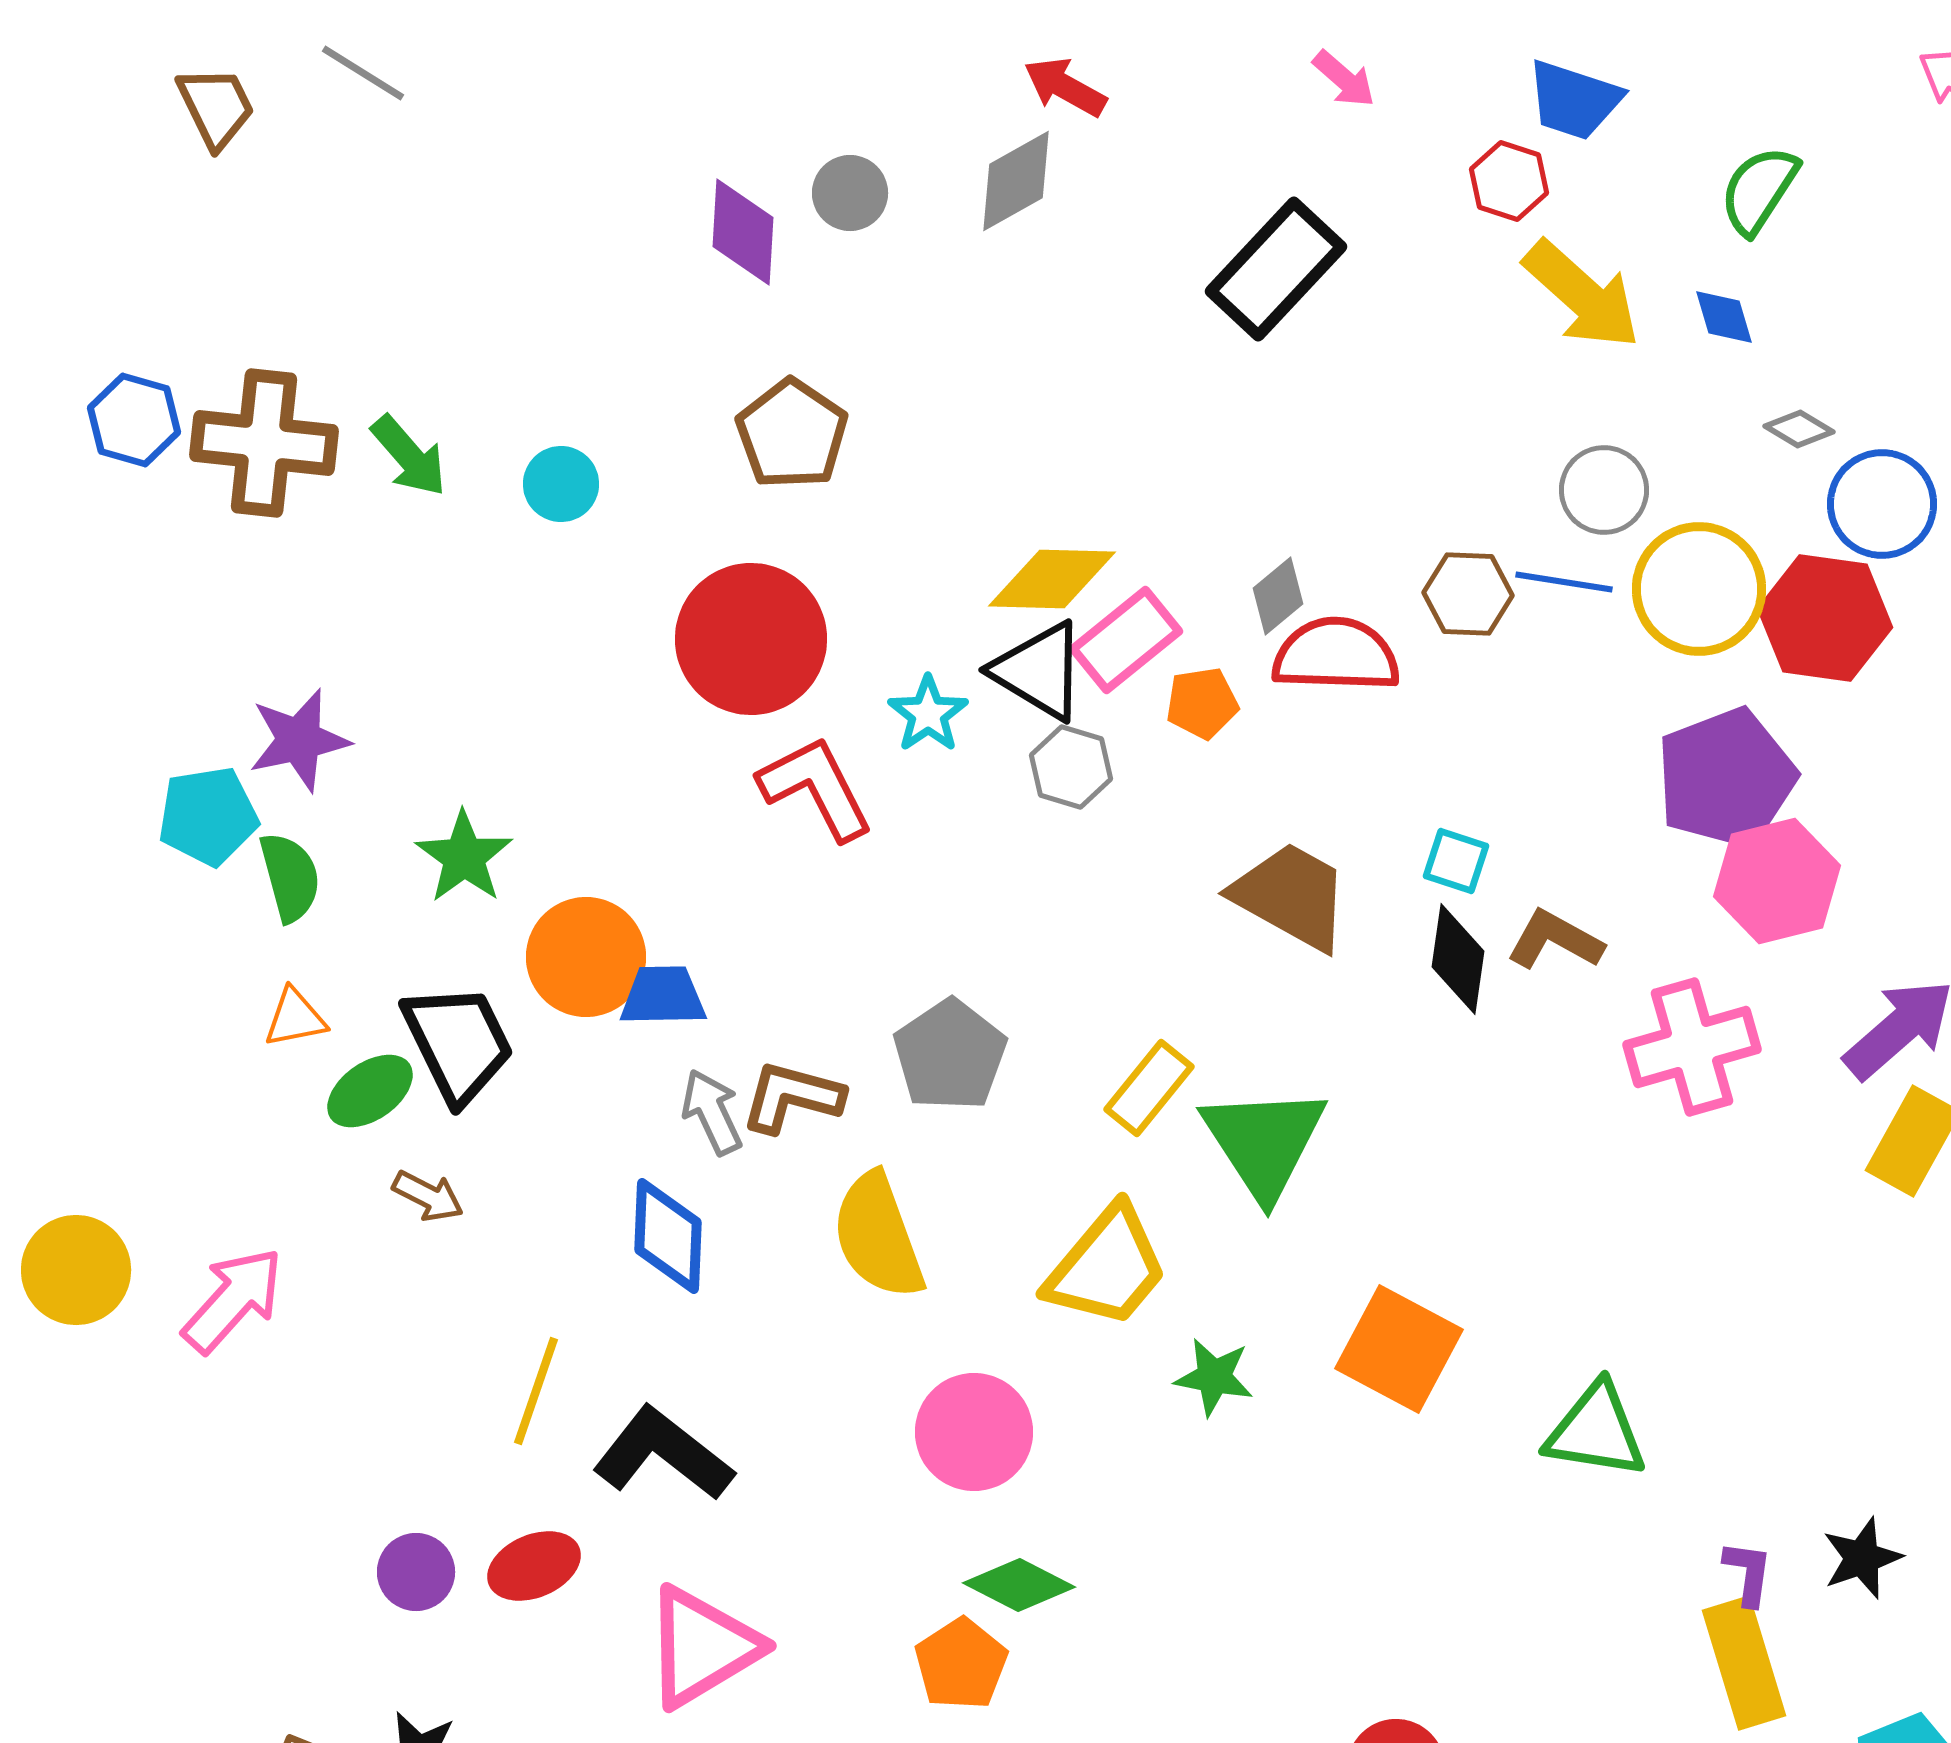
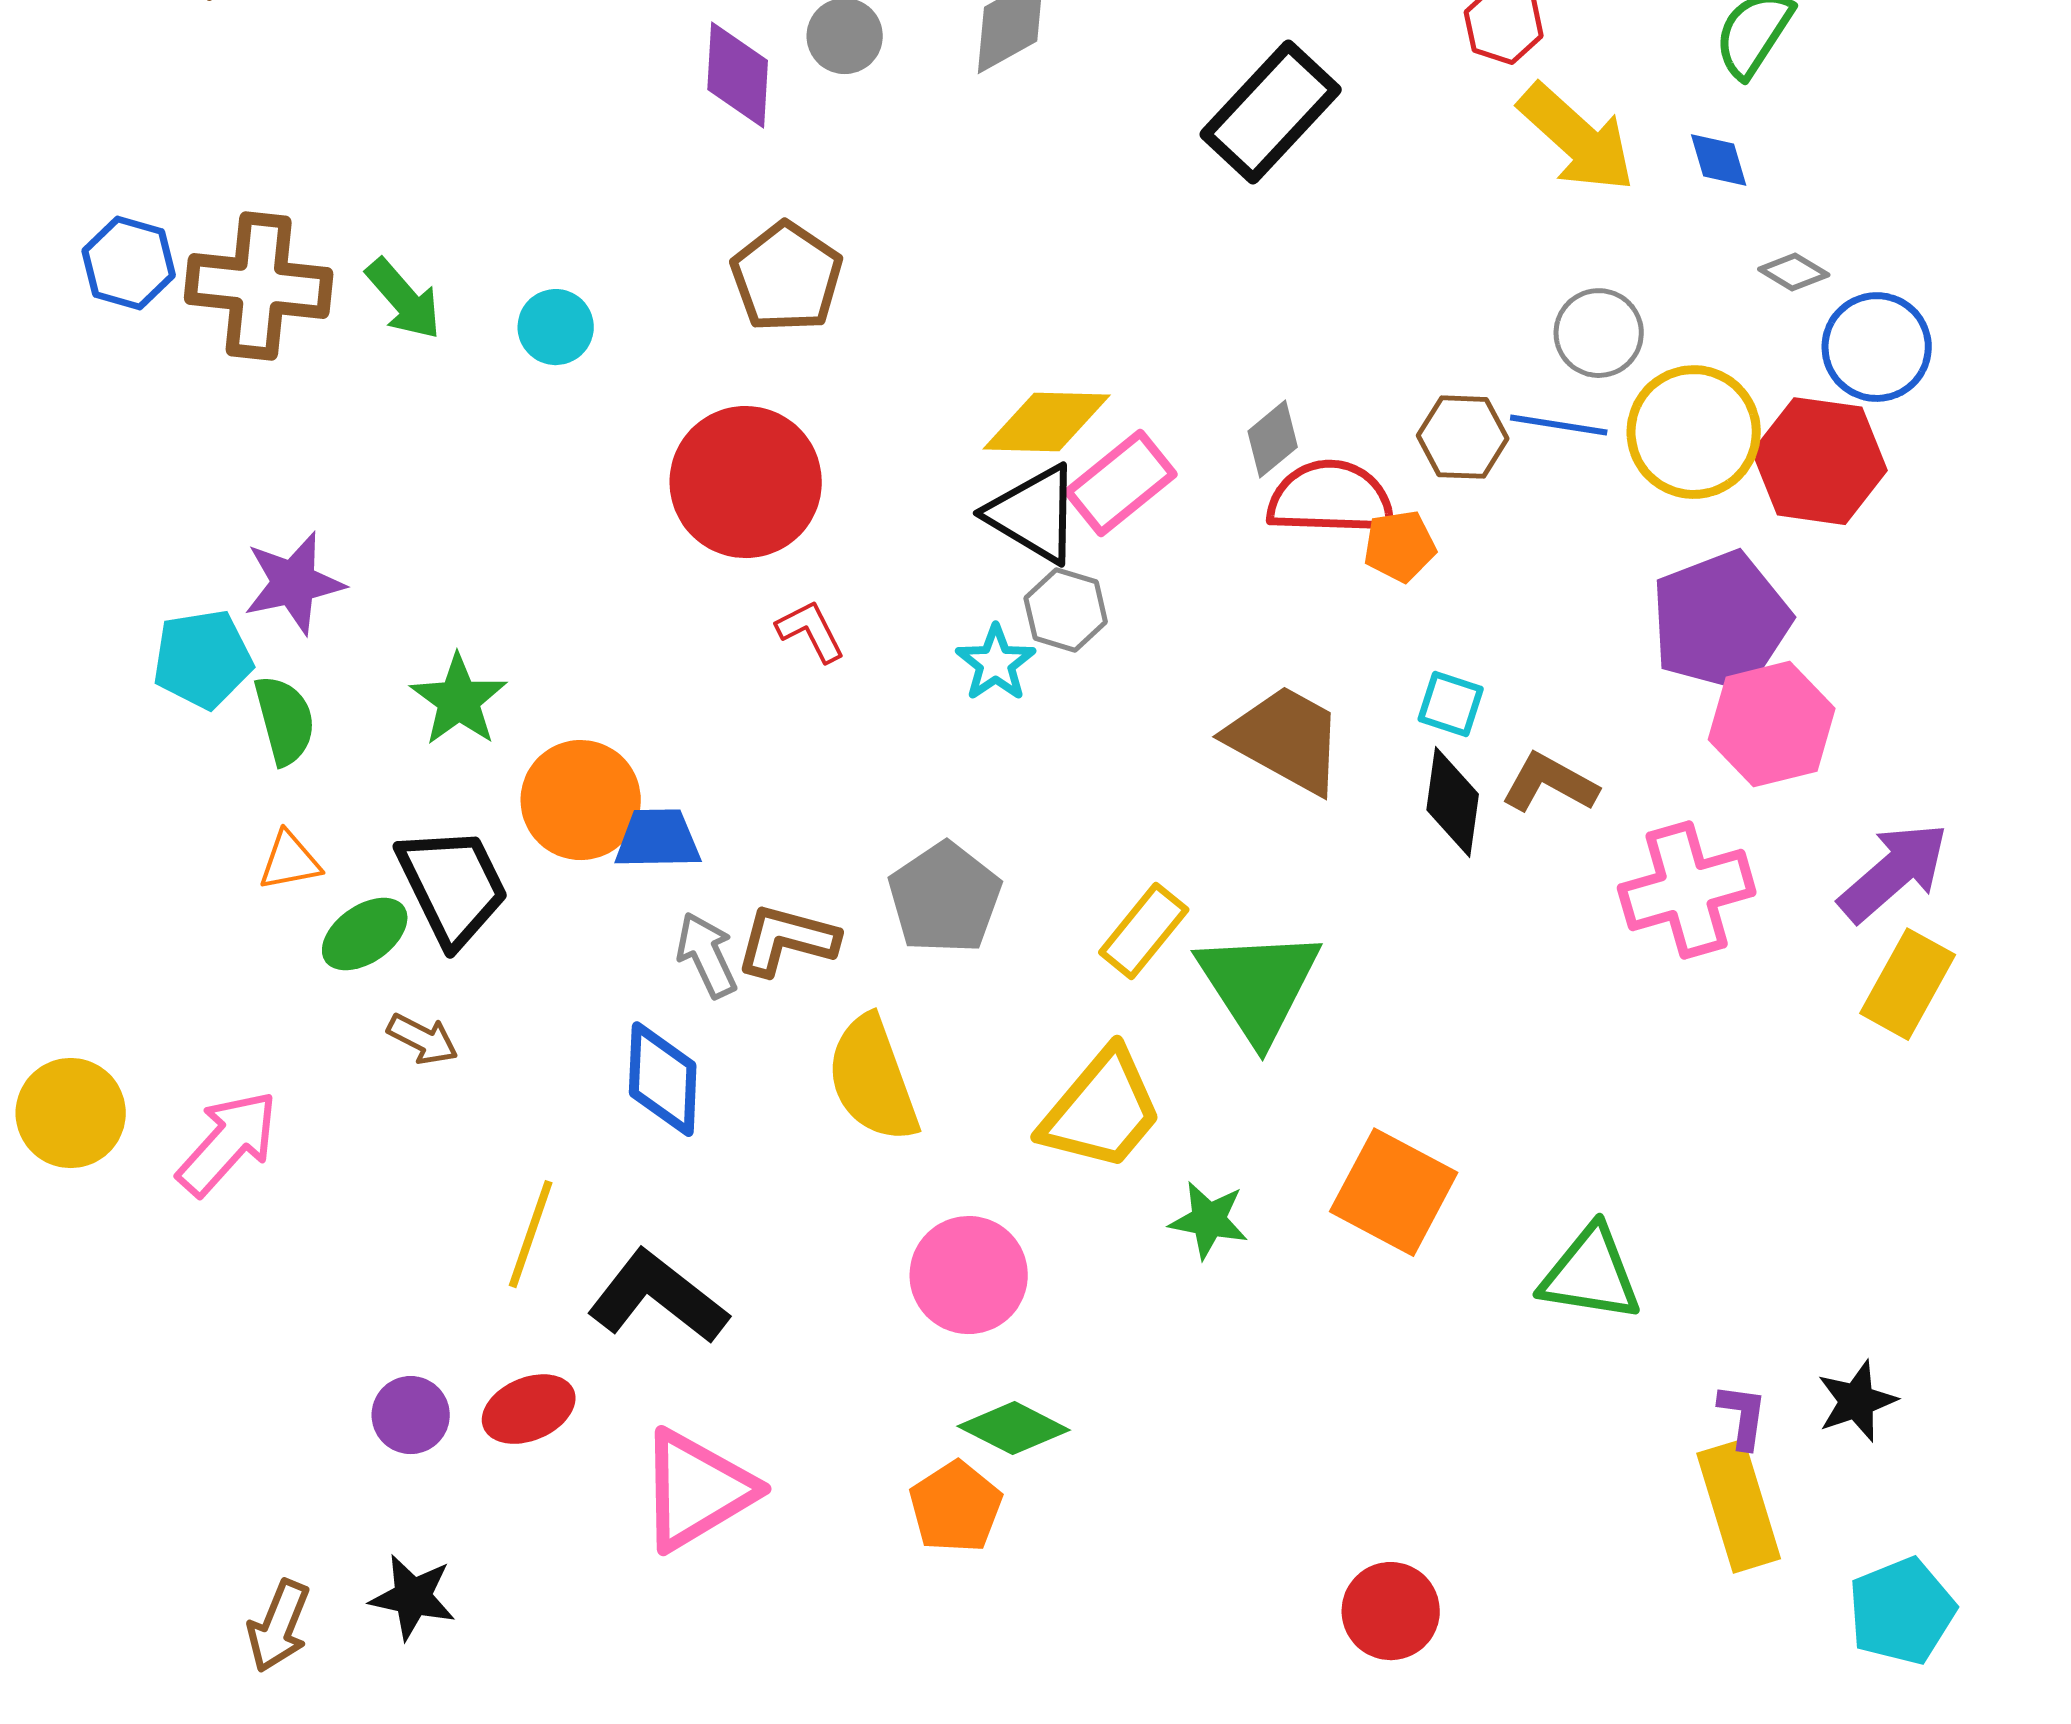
orange pentagon: (1202, 703) -> (1400, 546), moved
cyan star: (928, 714) -> (996, 663), moved
red L-shape: (816, 788) -> (811, 631), size x0.6

